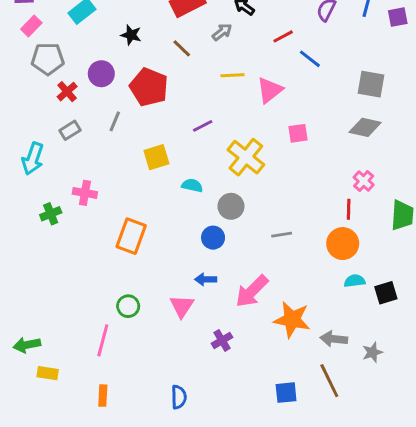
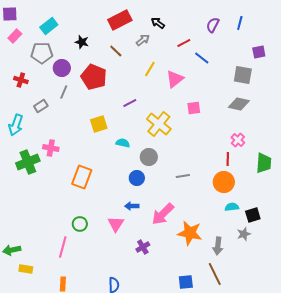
purple square: (398, 17) -> (259, 52), moved
gray pentagon: (48, 59) -> (42, 53), moved
yellow line: (232, 75) -> (150, 69), turned -56
red cross: (67, 92) -> (21, 80), moved, turned -32
gray line: (115, 121) -> (64, 92), moved
green cross: (51, 214) -> (28, 162), size x1.6
gray arrow: (334, 339) -> (218, 246), turned -90
gray star: (372, 352) -> (244, 234), moved

